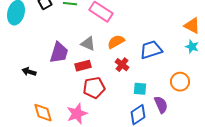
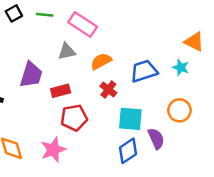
gray triangle: (88, 44) -> (67, 51), moved, turned -35
cyan star: (192, 47) -> (181, 67), moved
cyan square: (140, 89) -> (130, 119), size x1.5

